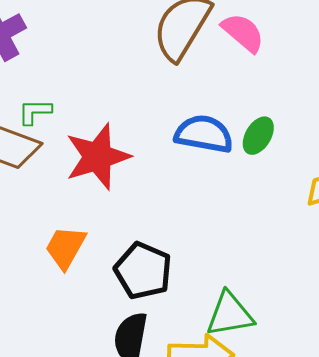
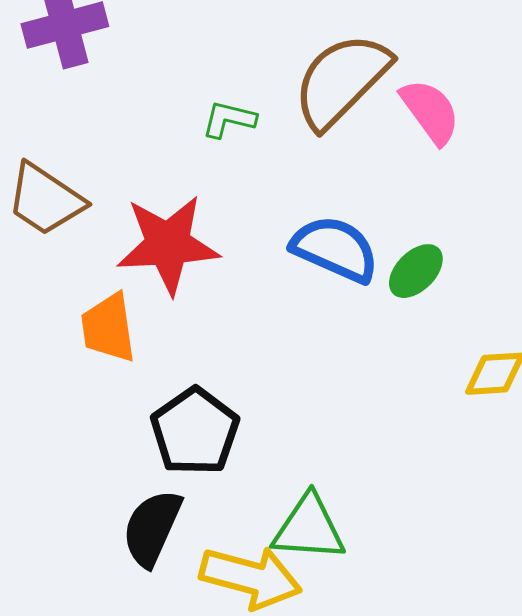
green L-shape: (35, 112) -> (229, 119), moved
orange trapezoid: (65, 247) -> (108, 328), moved, turned -51

